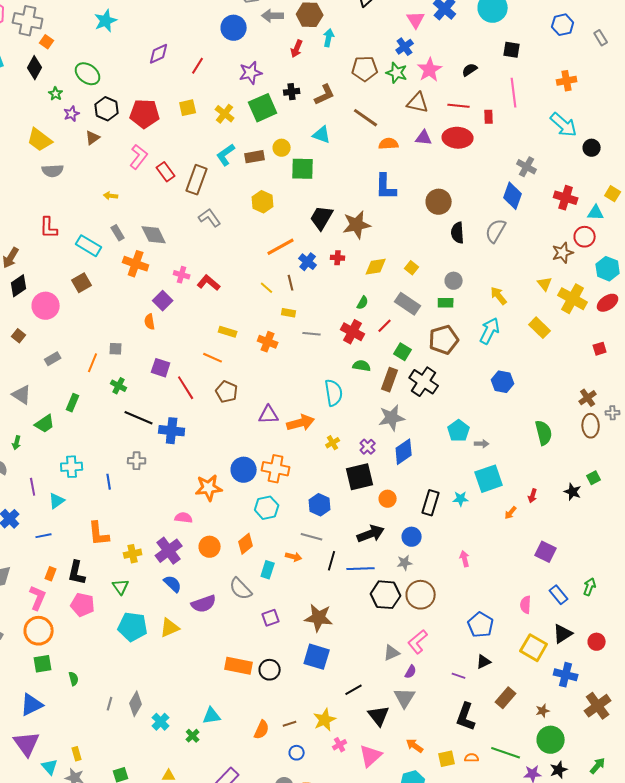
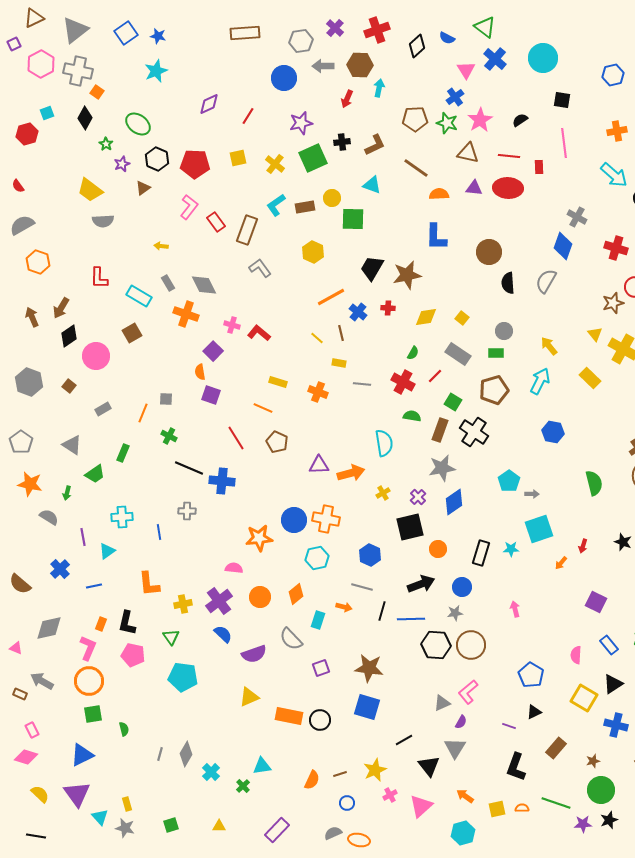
purple square: (161, 368) -> (211, 395), moved
yellow triangle: (170, 628) -> (249, 697), moved

